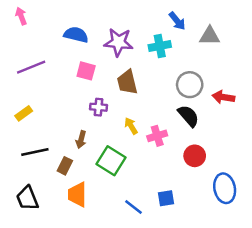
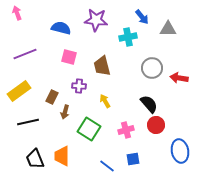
purple star: (119, 42) -> (96, 20), moved
yellow rectangle: (24, 113) -> (19, 91), size x1.6
black semicircle: (188, 116) -> (149, 104), moved
pink cross: (157, 136) -> (126, 130), moved
brown rectangle: (65, 166) -> (52, 97), moved
black trapezoid: (27, 198) -> (35, 159), moved

